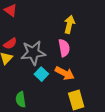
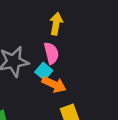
cyan square: (41, 74) -> (44, 71), moved

